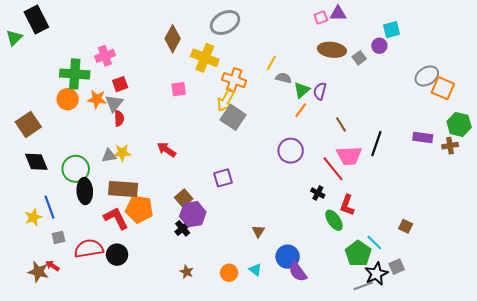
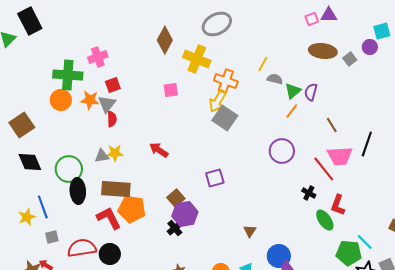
green pentagon: (358, 254) -> (349, 253), turned -30

